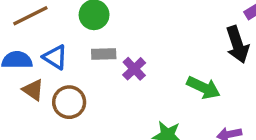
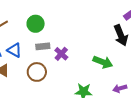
brown circle: (69, 102) -> (37, 72), moved

